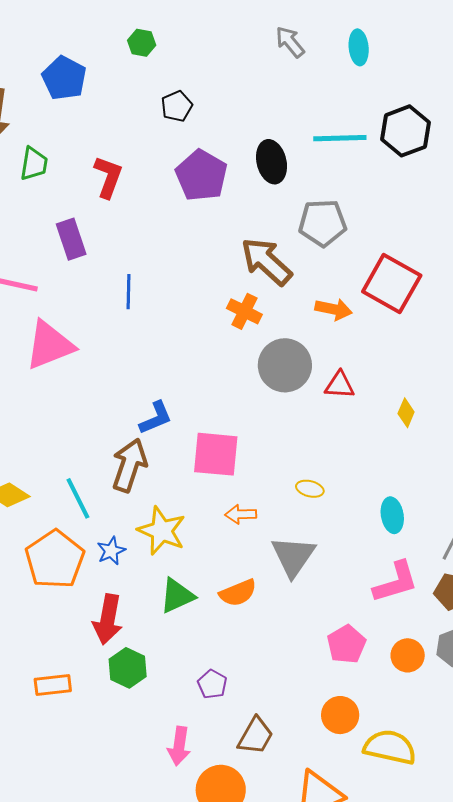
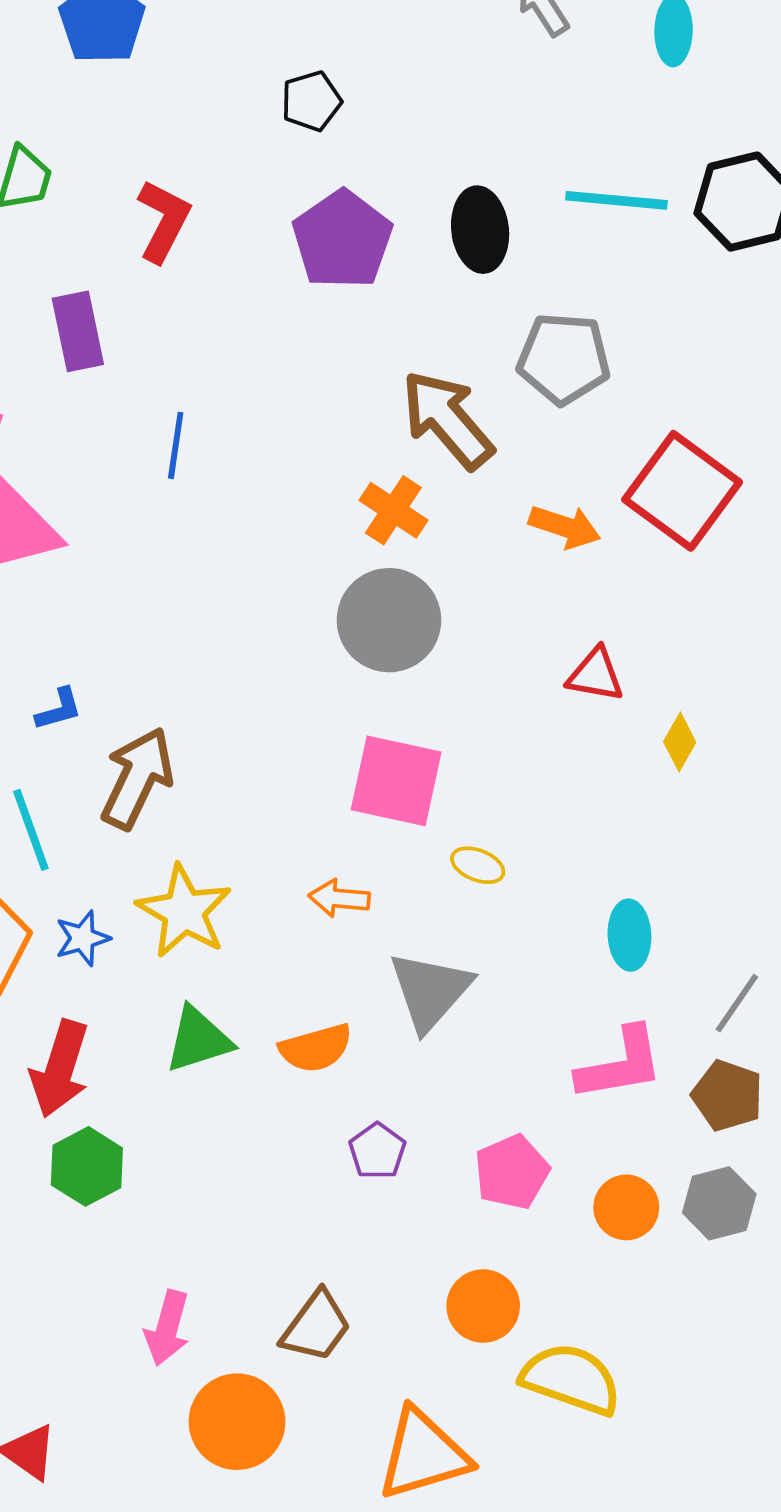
gray circle: (285, 365) -> (389, 620), moved
red triangle: (340, 385) -> (595, 675), moved
blue L-shape: (156, 418) -> (59, 709), moved, size x0.7
pink square: (216, 454) -> (396, 781), moved
purple pentagon: (212, 684) -> (377, 1151), moved

